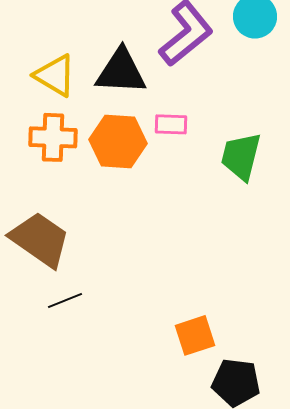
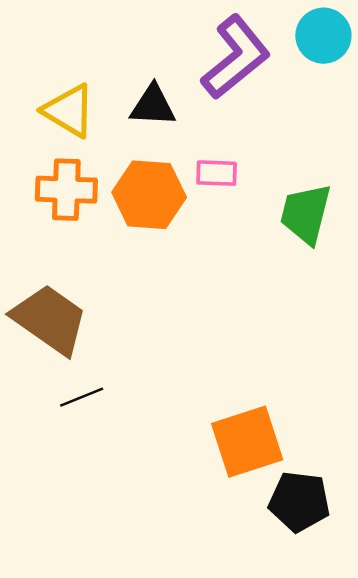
black triangle: (121, 71) -> (153, 106), size x0.7
orange square: (195, 335) -> (247, 442), size x1.4

